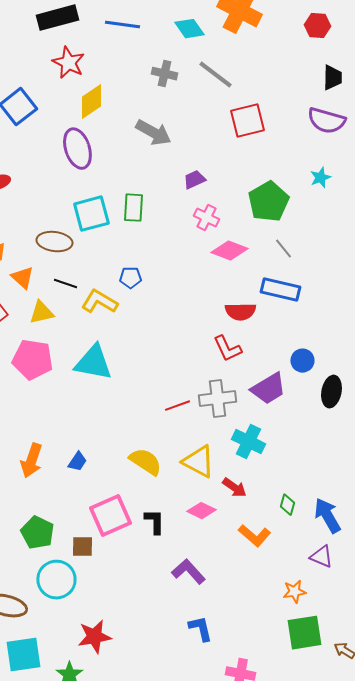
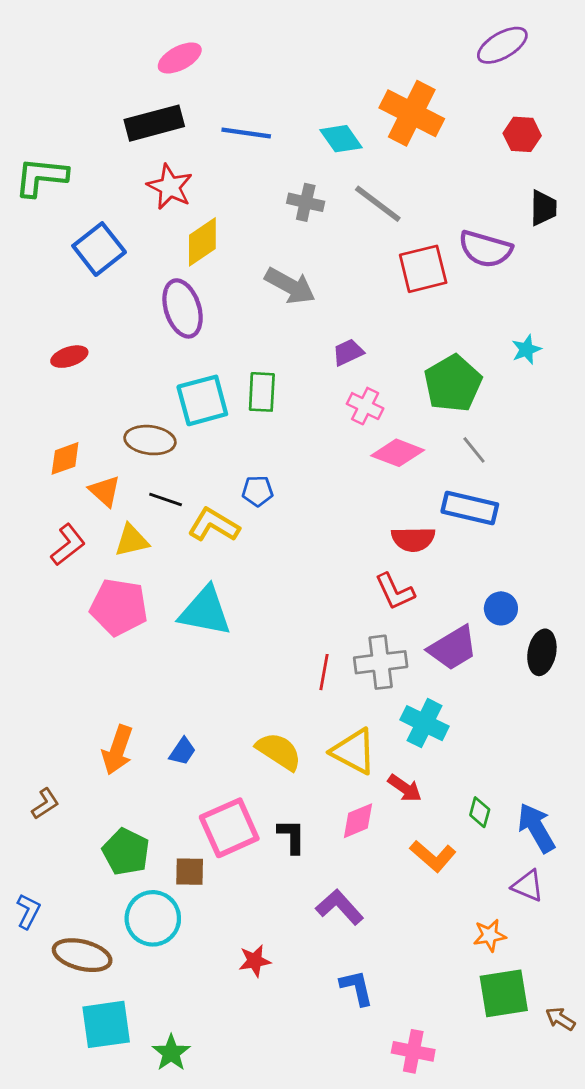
purple semicircle: (326, 121) -> (485, 249), moved
red line: (177, 406) -> (324, 672), turned -60
pink diamond: (201, 511) -> (358, 821), turned -48
red star: (94, 637) -> (255, 961), moved, size x0.7

